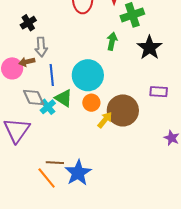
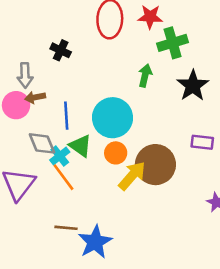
black cross: (28, 23) -> (61, 50), moved, turned -35
gray arrow: (41, 47) -> (25, 75), moved
yellow arrow: (105, 120) -> (132, 176), size x1.4
orange line: (47, 178) -> (63, 177), moved

